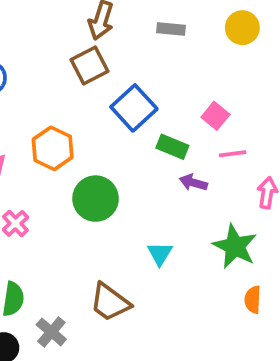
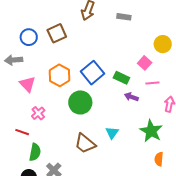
yellow circle: (242, 28) -> (163, 44), moved
brown square: (89, 66) -> (57, 33), moved
blue square: (134, 108) -> (92, 73), moved
brown trapezoid: (110, 302) -> (85, 144), moved

